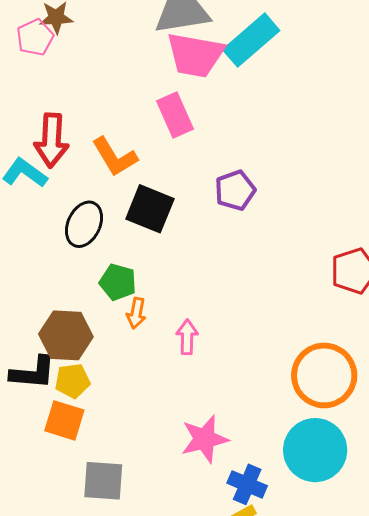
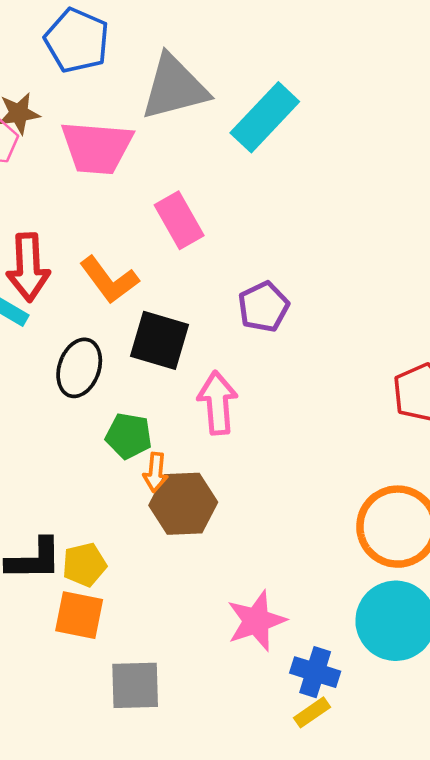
pink trapezoid: (195, 55) -> (97, 147), moved
brown hexagon: (66, 335) -> (183, 504), moved
pink arrow: (187, 337) -> (218, 403), moved, size x1.4

